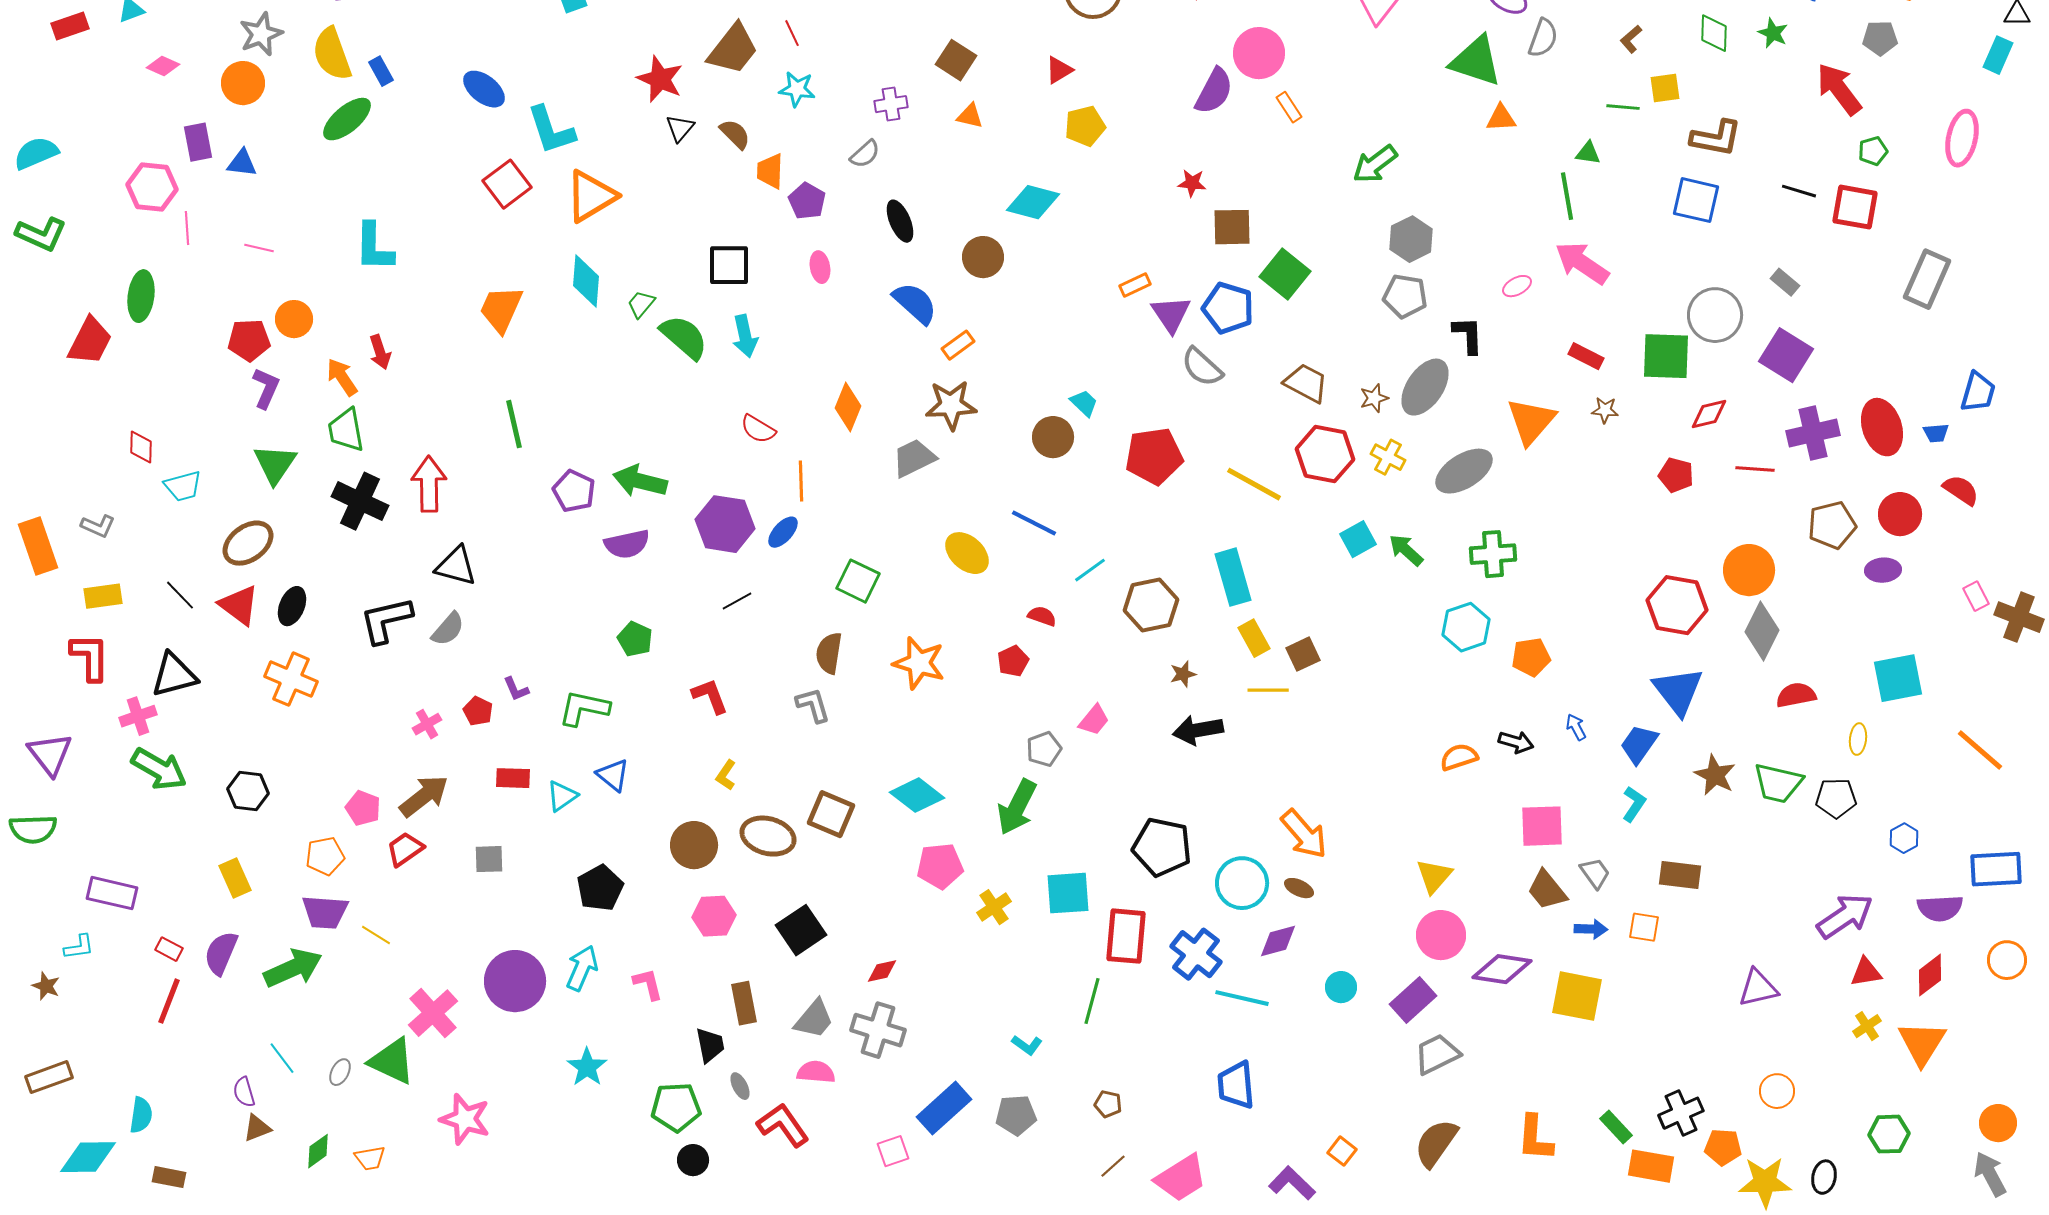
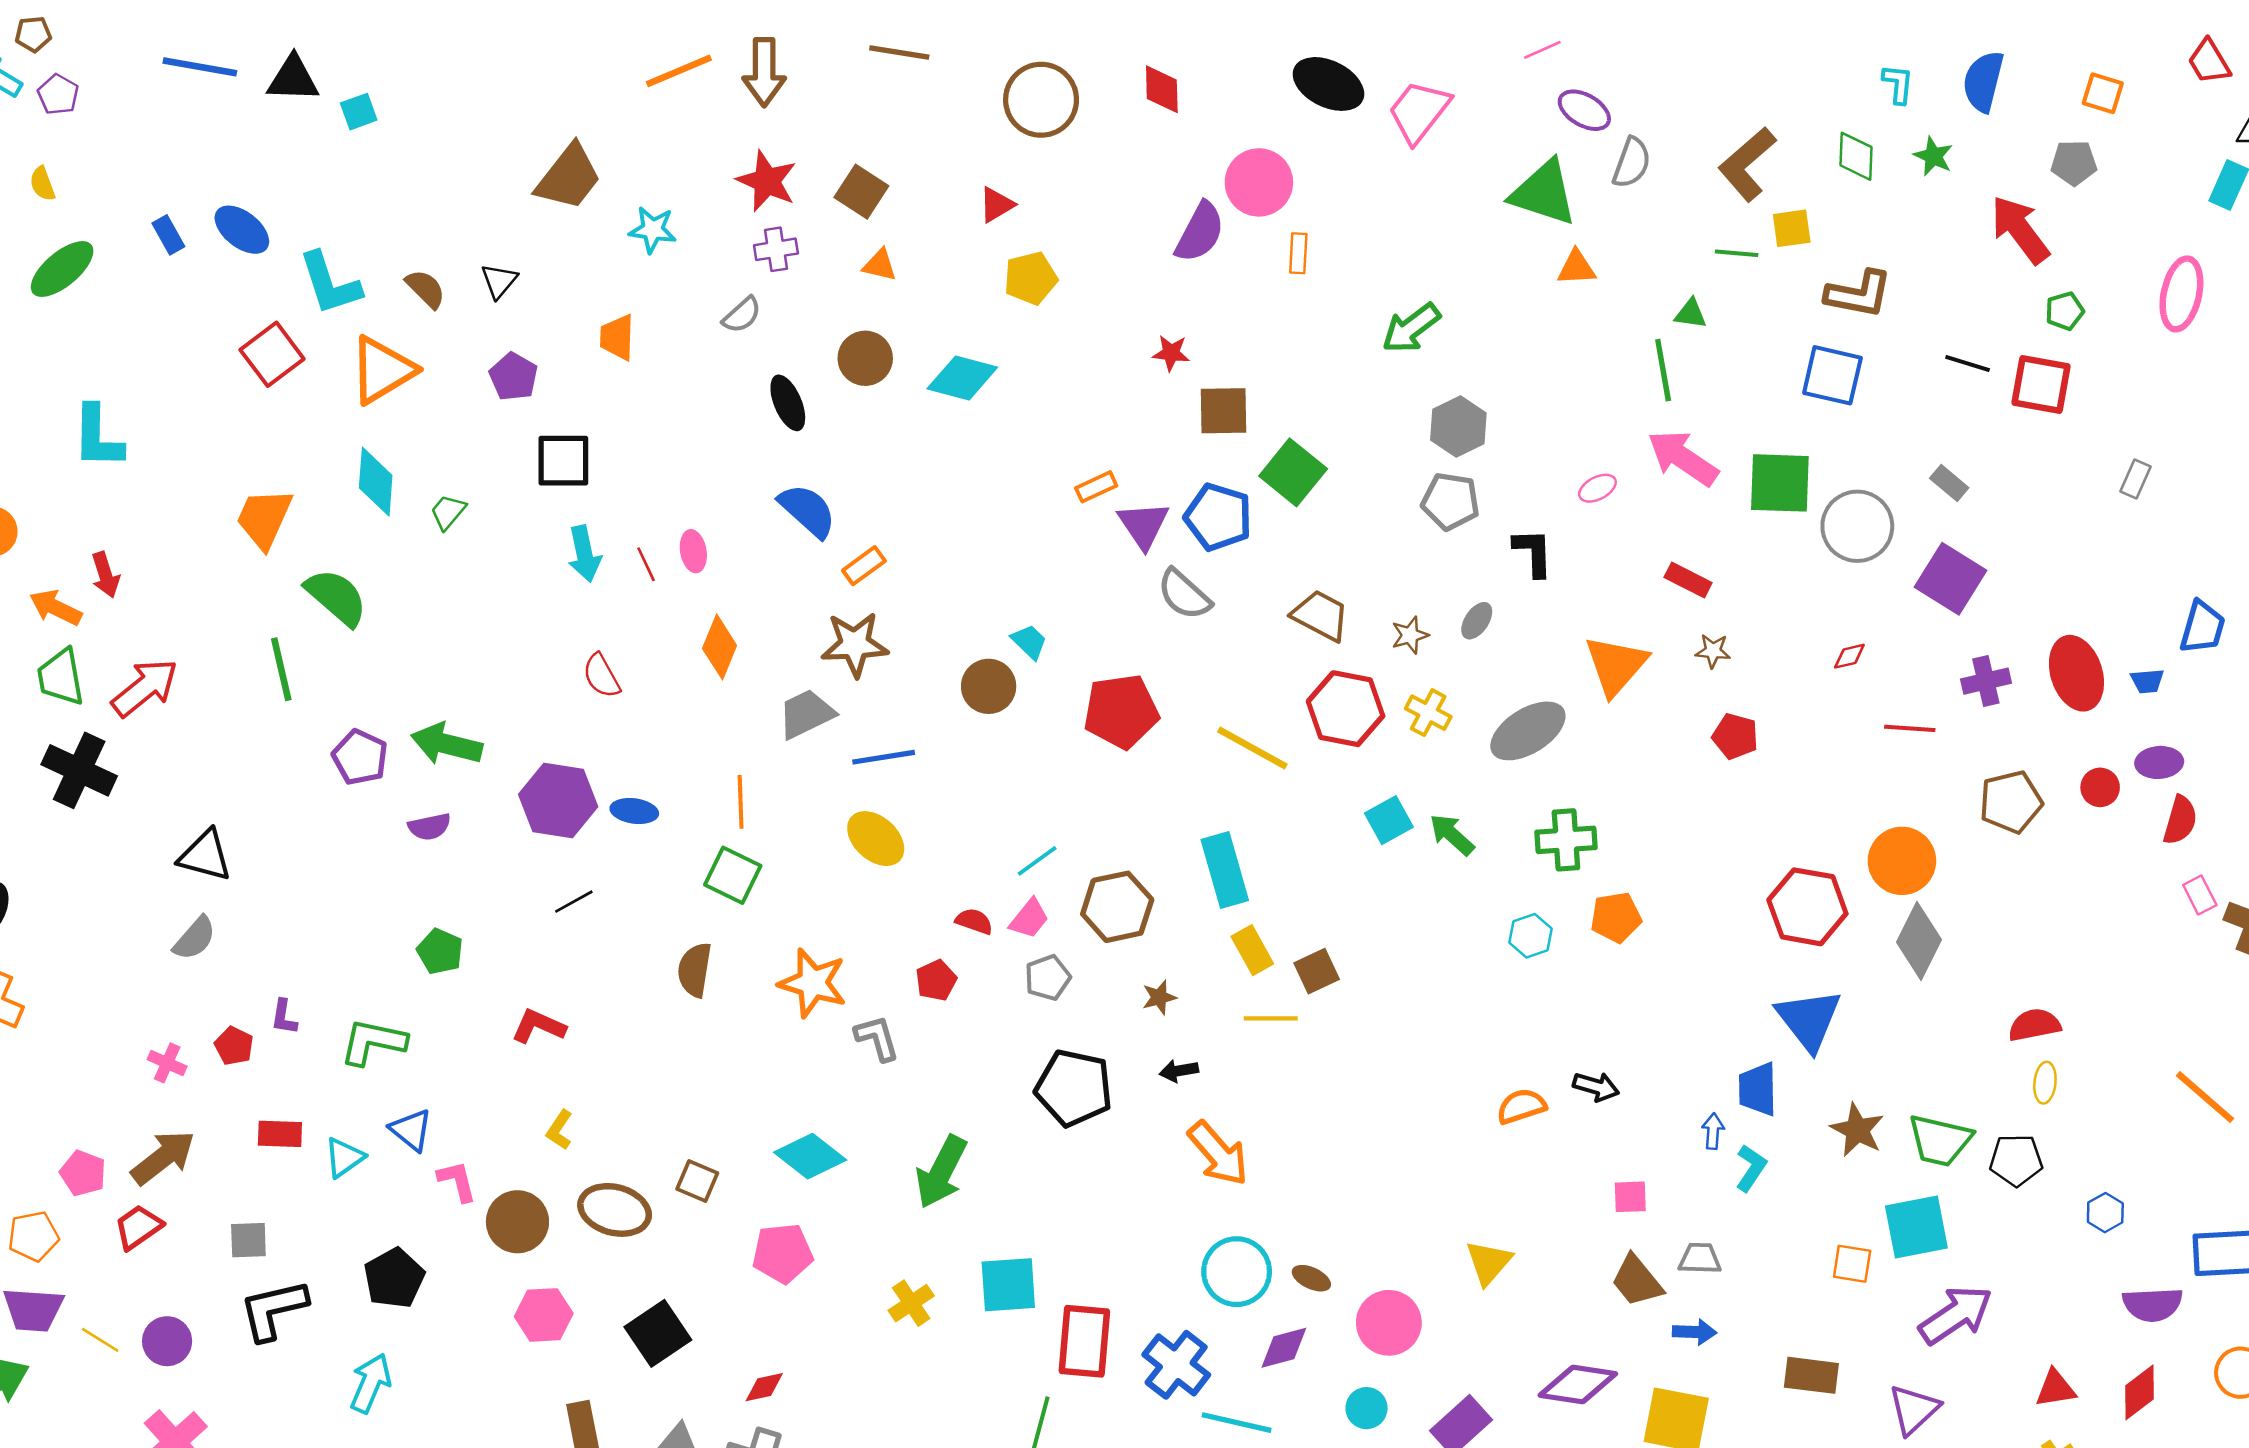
red line: (792, 33) -> (646, 564), moved
brown L-shape: (1631, 39) -> (1747, 164), size x2.0
yellow semicircle: (332, 54) -> (42, 184), size x0.5
blue rectangle: (381, 71) -> (168, 235), moved
red star: (660, 79) -> (767, 181), moved
orange rectangle: (1289, 107) -> (1298, 253), turned 36
brown semicircle: (735, 134) -> (426, 289), moved
purple pentagon: (807, 201) -> (514, 377), moved
brown circle: (983, 257) -> (865, 358), moved
pink ellipse: (820, 267) -> (693, 551), moved
gray rectangle: (1927, 279) -> (2136, 479), size x0.5
green semicircle: (684, 337) -> (336, 597), moved
green square: (1666, 356) -> (1780, 483), moved
orange arrow: (342, 377) -> (56, 608), turned -30
gray ellipse: (1425, 387) -> (1477, 621), size x0.5
red diamond: (1709, 414) -> (1849, 656), size x0.7
red semicircle: (758, 429) -> (601, 676), turned 30
purple cross: (1813, 433) -> (1986, 681), size x0.7
red pentagon: (1676, 475) -> (1735, 736), moved
orange line: (801, 481) -> (741, 802), moved
red arrow: (429, 484) -> (145, 688), moved, turned 52
red semicircle: (1961, 490) -> (2180, 820), moved, turned 72
red circle: (1900, 514) -> (2100, 787), size x0.7
blue line: (1034, 523) -> (884, 757), moved, turned -36
blue ellipse: (783, 532) -> (634, 811), turned 56
purple semicircle: (627, 544) -> (430, 827), size x0.7
purple ellipse: (1883, 570) -> (2159, 762), moved
black L-shape: (386, 620) -> (273, 1310), moved
cyan hexagon: (1466, 627) -> (1531, 936), size x0.7
orange pentagon: (1531, 657) -> (1616, 917), moved
cyan square: (1898, 678) -> (1916, 1227), moved
purple L-shape: (516, 689) -> (284, 1017), turned 32
red semicircle: (1796, 695) -> (2034, 1025), moved
red L-shape: (710, 696) -> (538, 1026), turned -45
gray L-shape: (813, 705) -> (877, 1038), moved
pink trapezoid: (1094, 720) -> (1029, 919), moved
pink cross: (427, 724) -> (167, 1063), turned -36
blue arrow: (1576, 727) -> (1713, 1131), moved, turned 32
black arrow: (1198, 730) -> (1179, 1071), size x0.6
blue trapezoid: (1639, 744) -> (1758, 1089), turned -36
gray pentagon: (1044, 749) -> (1048, 978), moved
brown square: (831, 814) -> (697, 1181), size x0.7
pink square: (1542, 826) -> (1630, 1197), size x0.6
orange arrow: (1304, 834) -> (1218, 1154), moved
black pentagon: (1162, 847) -> (1074, 1088), moved
pink pentagon: (940, 866) -> (783, 1253), moved
gray trapezoid: (1595, 873) -> (1700, 1258), turned -52
brown rectangle: (1680, 875) -> (1811, 1375), moved
purple arrow: (1845, 916) -> (1956, 1315), moved
orange square: (1644, 927) -> (1852, 1264), moved
pink circle: (1441, 935) -> (1389, 1323), moved
purple circle: (515, 981) -> (167, 1341), moved, size x0.6
pink L-shape: (648, 984) -> (457, 1181), moved
purple triangle: (1758, 988) -> (1914, 1409), turned -30

